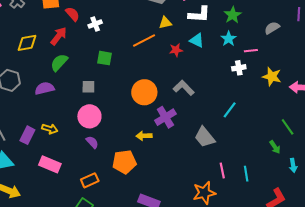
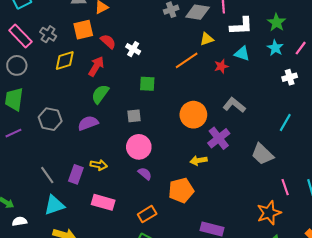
white cross: (95, 24) -> (133, 49), turned -32
yellow diamond: (27, 43) -> (65, 60), moved
pink line: (251, 51) -> (301, 48), moved, turned -40

